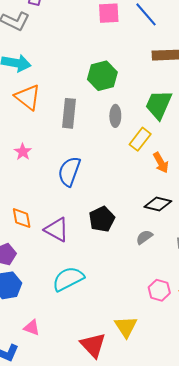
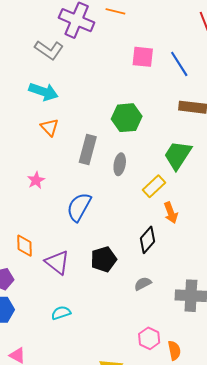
orange triangle: (28, 97) -> (50, 127), size x0.7
gray ellipse: (115, 116) -> (120, 164), moved
black diamond: (158, 204) -> (147, 240), moved, turned -72
cyan semicircle: (68, 279) -> (61, 313), size x0.6

